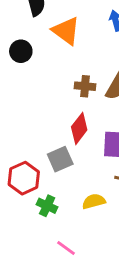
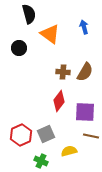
gray square: (60, 159) -> (46, 134), moved
green cross: (47, 206) -> (41, 161), moved

